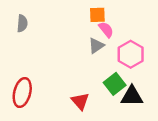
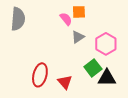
gray semicircle: (22, 23) -> (18, 19), size x1.6
pink semicircle: (106, 30) -> (66, 19), moved
red ellipse: (22, 93) -> (40, 75), moved

